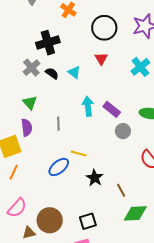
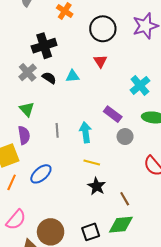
cyan cross: (140, 67) -> (140, 85), moved
cyan triangle: (74, 72) -> (72, 76), turned -40
cyan arrow: (88, 106) -> (85, 132), moved
yellow line: (79, 153) -> (92, 162), moved
blue ellipse: (59, 167) -> (41, 174), moved
green diamond: (135, 213) -> (121, 225), moved

